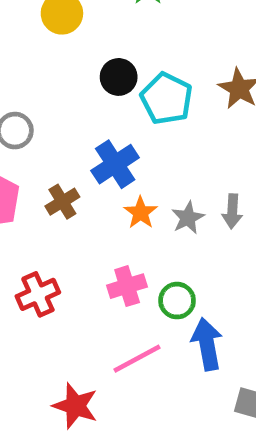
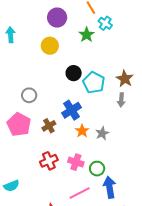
gray arrow: (232, 211) -> (121, 100), moved
pink cross: (127, 286) -> (76, 162), turned 35
red cross: (38, 294) -> (49, 161), moved

